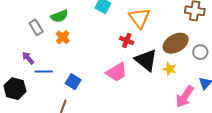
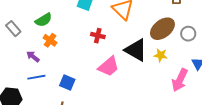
gray rectangle: (36, 27) -> (13, 29), moved
red cross: (127, 40) -> (98, 36), moved
purple arrow: (28, 58) -> (33, 56), moved

